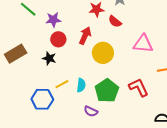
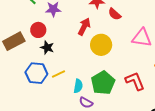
red circle: (58, 39) -> (38, 30), moved
cyan semicircle: (81, 85) -> (78, 86), moved
blue hexagon: (42, 99) -> (36, 73), moved

